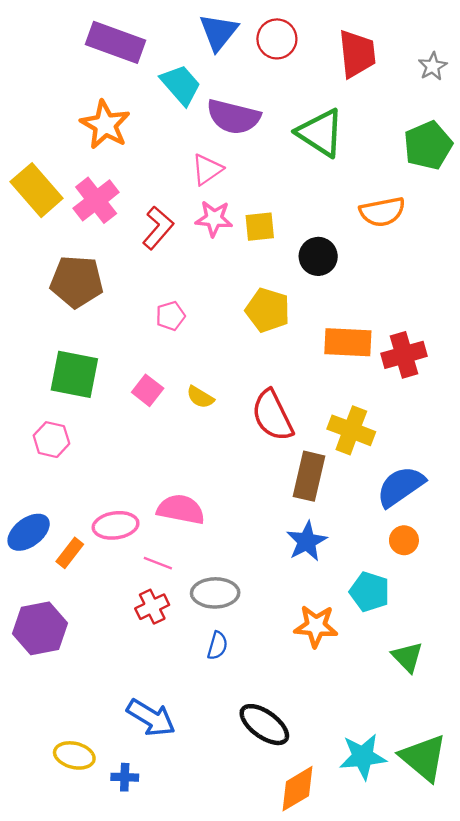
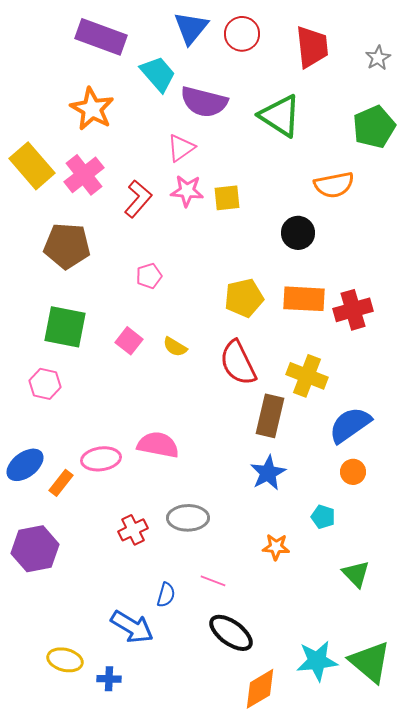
black circle: (318, 256) -> (298, 233), moved
yellow pentagon: (268, 310) -> (244, 298), moved, turned -30
pink line: (158, 563) -> (213, 581), moved
cyan pentagon: (370, 592) -> (323, 517), size x0.7
orange star: (316, 626) -> (276, 547), size x0.7
blue semicircle: (217, 646) -> (166, 595), moved

